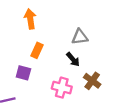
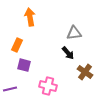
orange rectangle: (37, 50) -> (17, 45), moved
pink cross: (62, 88) -> (48, 86), moved

